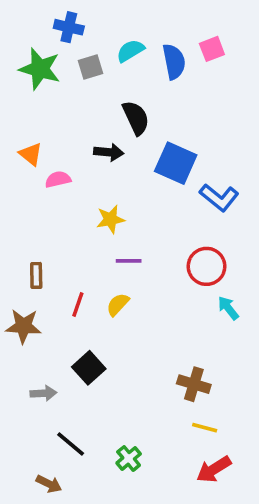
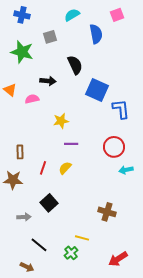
blue cross: (69, 27) -> (22, 15), moved
pink square: (212, 49) -> (117, 15), moved
cyan semicircle: (130, 51) -> (72, 15), moved
green star: (40, 69) -> (22, 52), moved
black arrow: (109, 152) -> (48, 81), moved
orange triangle: (31, 154) -> (10, 90), moved
blue L-shape: (219, 198) -> (121, 109), turned -135
cyan arrow: (228, 308) -> (126, 170), turned -64
yellow line: (205, 428) -> (82, 238), moved

